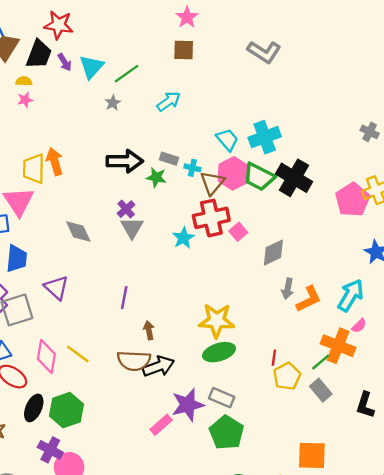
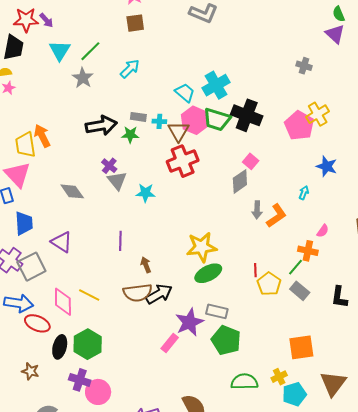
purple arrow: (65, 62) -> (46, 20), moved
gray star: (113, 103) -> (83, 78), size x1.5
pink square: (238, 232) -> (251, 161), moved
cyan star: (183, 238) -> (145, 193), moved, turned -30
cyan arrow: (351, 295) -> (304, 193), moved, size x0.5
orange cross: (338, 346) -> (308, 251), size x0.7

